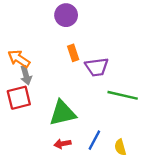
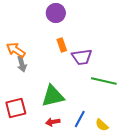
red square: (19, 98) -> (16, 108), moved
yellow semicircle: (120, 147) -> (102, 125), turned -32

